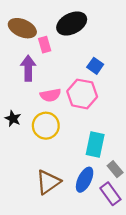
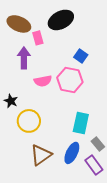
yellow circle: (46, 126) -> (29, 121), moved

